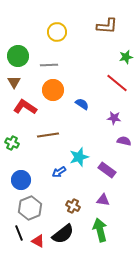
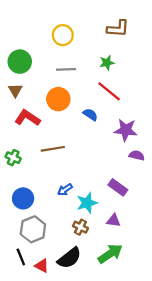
green star: (126, 57) -> (107, 63), moved
gray line: (49, 65) -> (66, 69), moved
red line: (117, 83) -> (109, 91), moved
purple star: (114, 118) -> (126, 130), size x1.5
cyan star: (79, 157) -> (87, 203), moved
green arrow: (100, 230) -> (110, 254), turned 70

